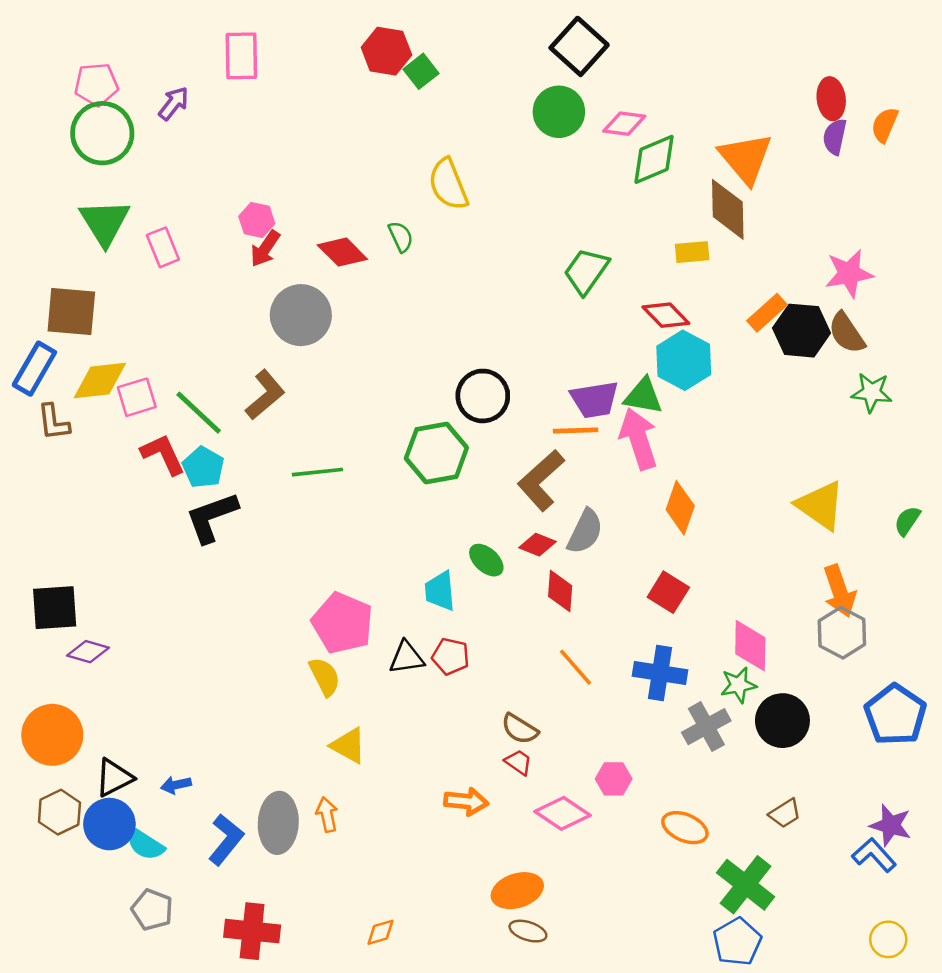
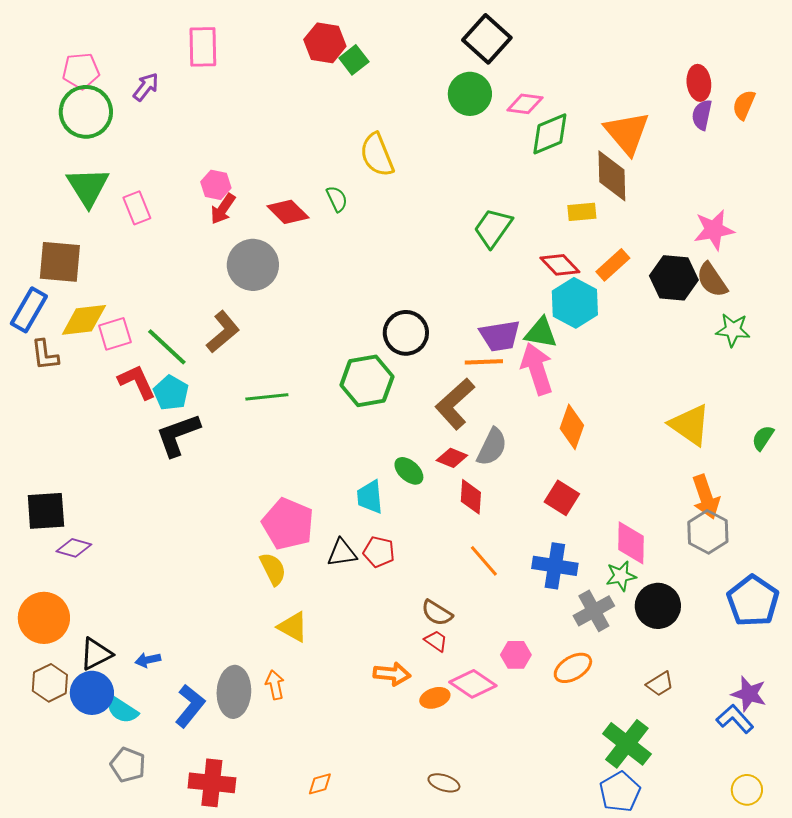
orange rectangle: (767, 313) -> (613, 265), moved
orange ellipse: (685, 828) -> (573, 668), moved, turned -54
orange ellipse: (517, 891) -> (435, 698), moved, size x0.7

